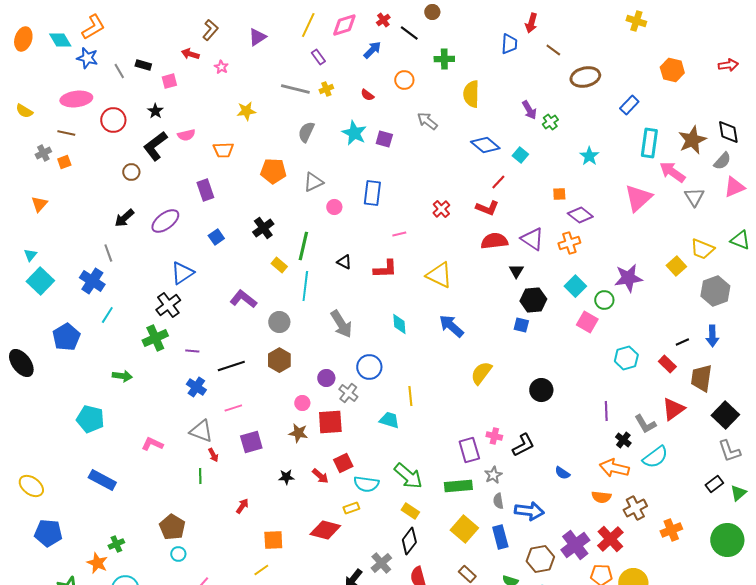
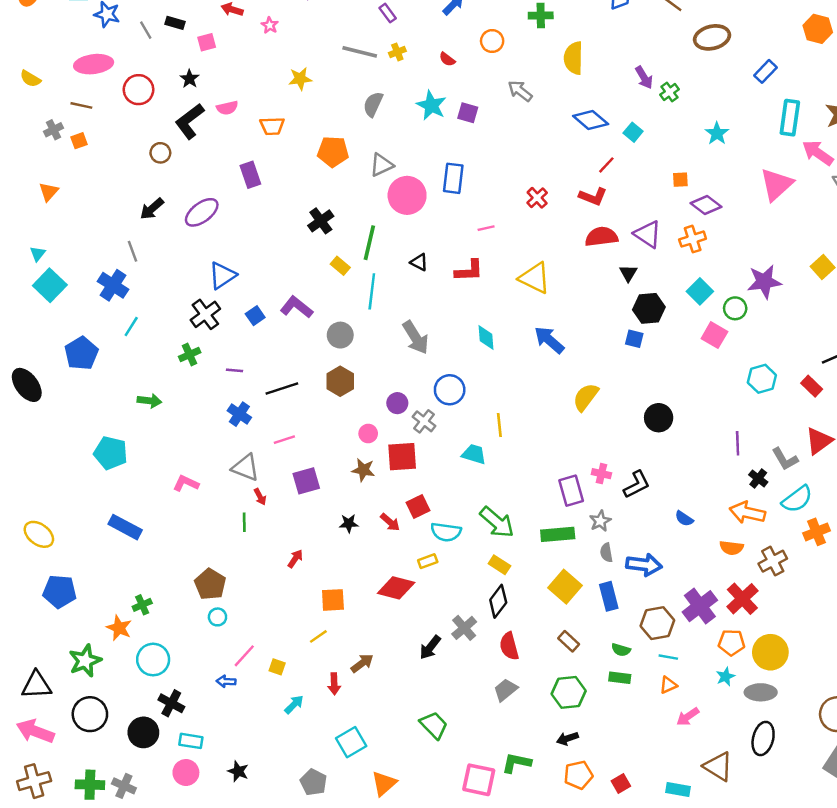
pink circle: (334, 207) -> (407, 195), size x2.0
blue square: (216, 237) -> (255, 316), moved
green cross: (155, 338) -> (190, 355), size x0.7
orange cross: (671, 530) -> (817, 532), moved

